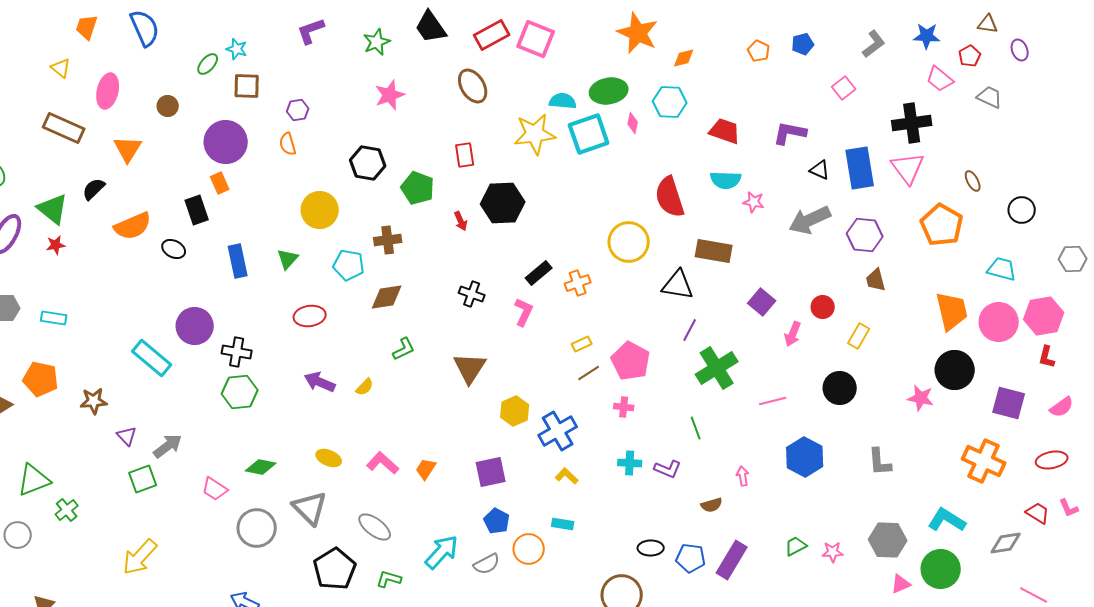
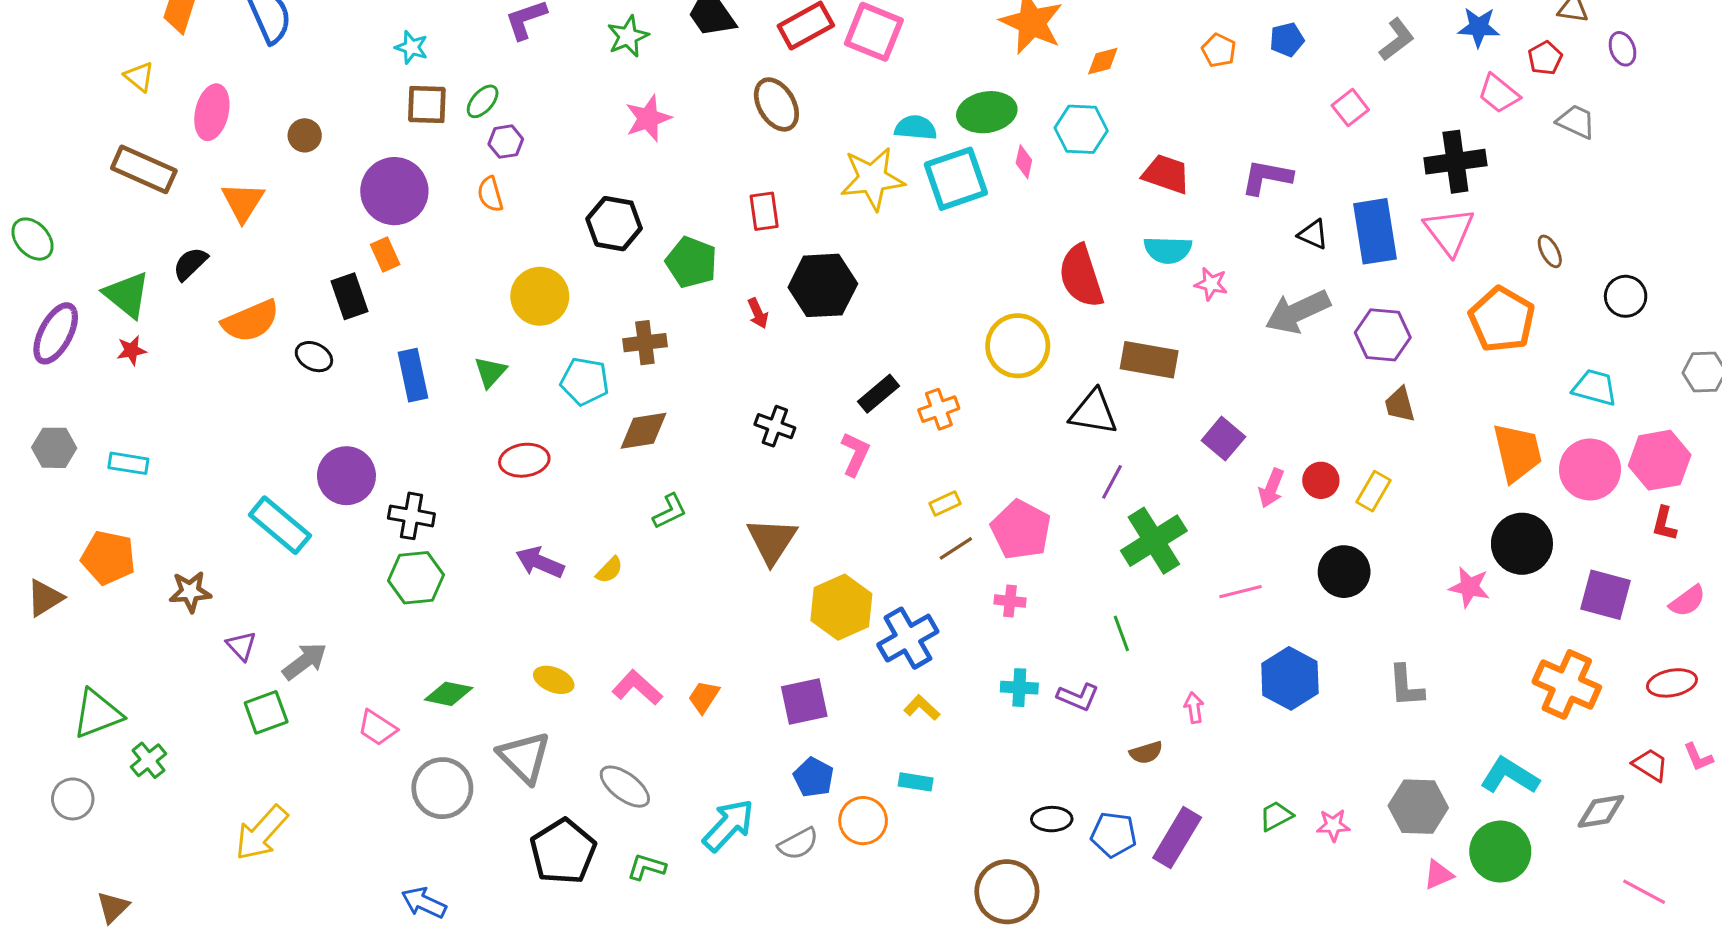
green ellipse: (208, 64) -> (483, 101), moved
red circle: (823, 307) -> (1321, 480), moved
yellow hexagon: (515, 411) -> (841, 607), size x1.4

